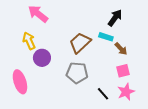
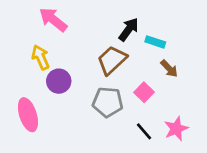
black arrow: (115, 18) -> (129, 29), moved
cyan rectangle: (106, 37) -> (155, 42), moved
pink square: (123, 71) -> (144, 92), moved, turned -32

